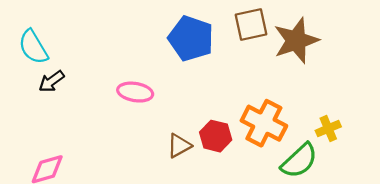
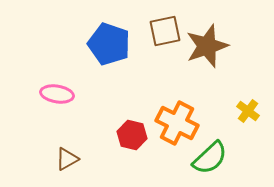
yellow cross: (328, 129) -> (248, 111), moved, turned -30
brown triangle: (179, 146) -> (67, 159), moved

